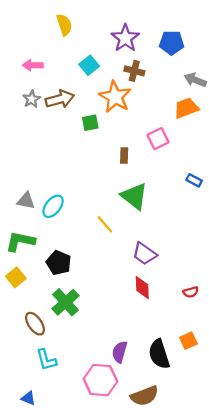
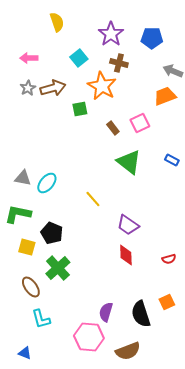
brown rectangle: (124, 156) -> (113, 128), moved, turned -40
green triangle: (134, 196) -> (129, 162), moved
yellow square: (16, 277) -> (27, 247), moved, turned -36

